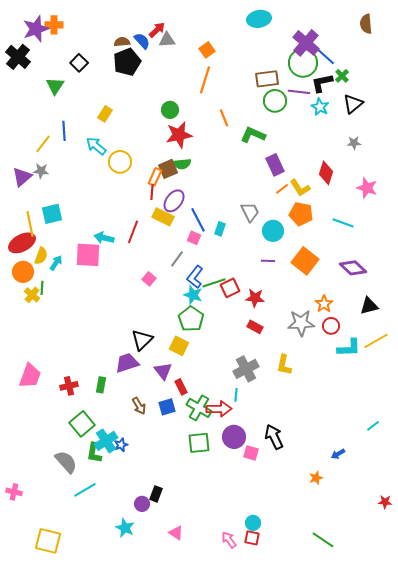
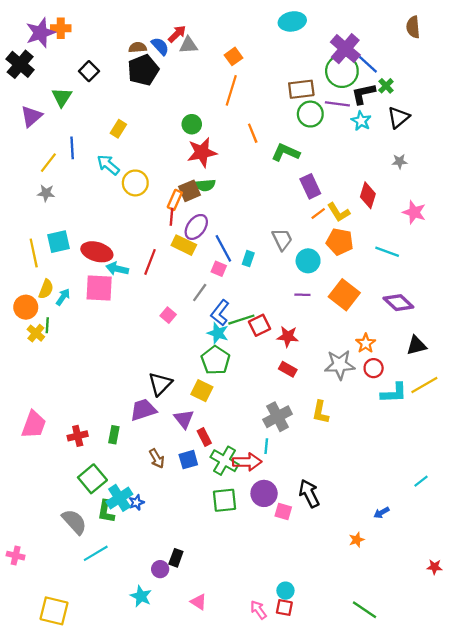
purple triangle: (22, 177) -> (31, 116), moved
red ellipse: (22, 243) -> (97, 252), moved, turned 44

